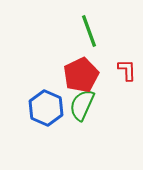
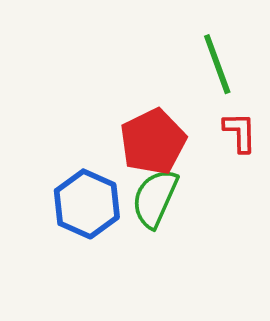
green line: (89, 31) -> (217, 64), moved

